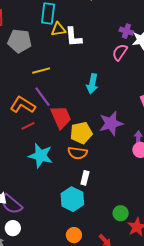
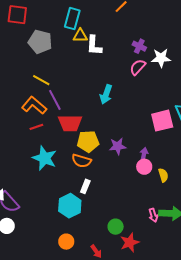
purple cross: (126, 31) -> (139, 46), moved
yellow line: (41, 71) -> (41, 80), moved, turned 36
red trapezoid: (61, 117) -> (70, 123), turned 105
purple star: (111, 123) -> (118, 146), moved, size x0.7

